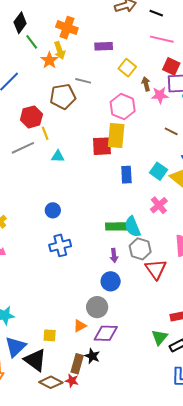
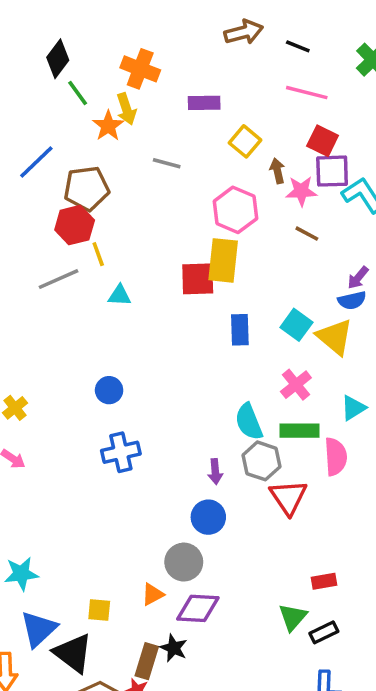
brown pentagon: (63, 96) -> (86, 188), moved
brown line: (171, 131) -> (307, 234), moved
green rectangle: (117, 226) -> (300, 431), moved

